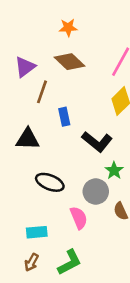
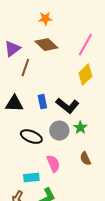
blue rectangle: (64, 117) -> (42, 102), moved
gray circle: (96, 192) -> (59, 131), moved
cyan rectangle: (37, 232) -> (31, 178), moved

